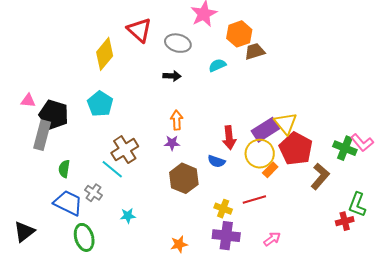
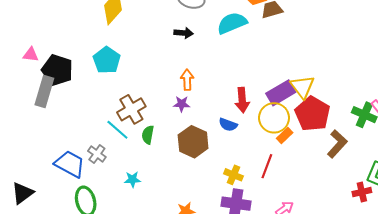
cyan semicircle: (217, 65) -> (232, 23), size x1.6
green semicircle: (64, 169) -> (148, 135), moved
red line: (254, 199) -> (267, 166), turned -55

